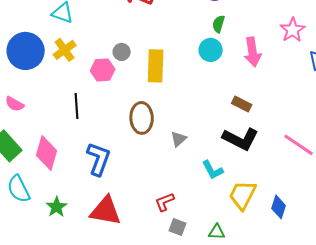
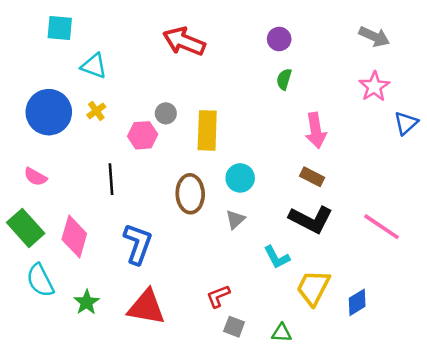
yellow cross: (65, 50) -> (96, 111), size x0.7
cyan circle: (211, 50) -> (240, 178), moved
pink arrow: (253, 52) -> (316, 130), moved
blue diamond: (279, 207) -> (357, 302), turned 40

